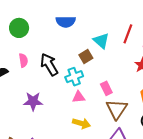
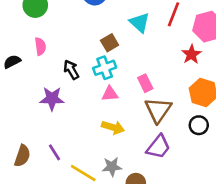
brown square: (86, 57) -> (110, 43), moved
black arrow: (49, 65) -> (71, 70), moved, size x0.7

